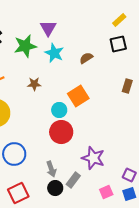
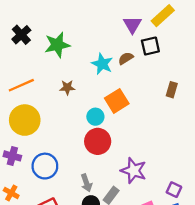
yellow rectangle: (119, 20) -> (163, 16), size x1.5
purple triangle: (48, 28) -> (132, 25), moved
black square: (118, 44) -> (150, 46), moved
cyan star: (54, 53) -> (102, 64), moved

